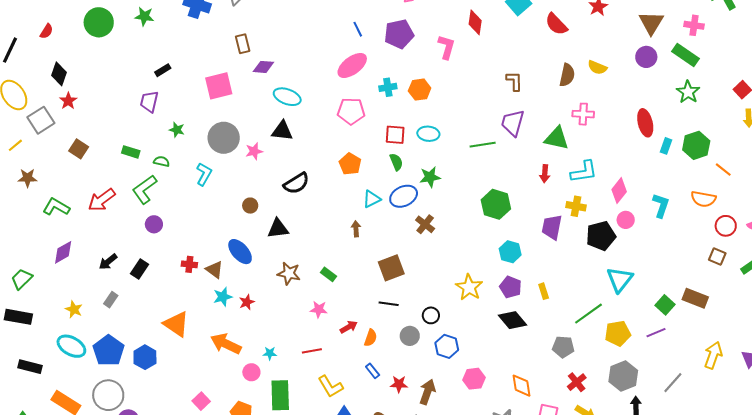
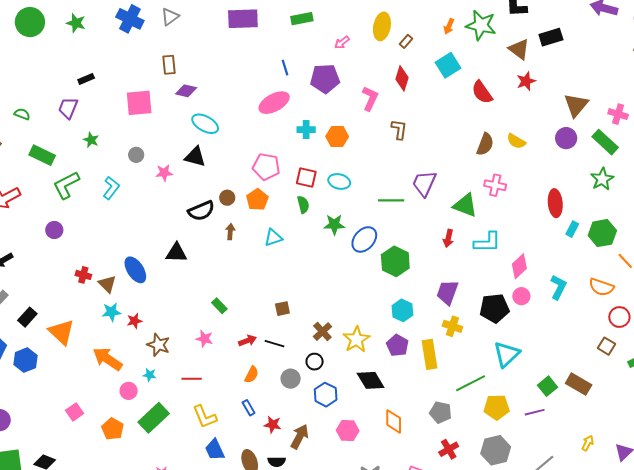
brown L-shape: (514, 81) -> (399, 129), moved
pink pentagon: (351, 111) -> (266, 167), moved
gray circle: (224, 138) -> (136, 155), size x0.5
green rectangle: (131, 152) -> (42, 155), size x1.4
green semicircle: (162, 161) -> (22, 114), moved
green L-shape: (145, 189) -> (66, 185), moved
blue ellipse: (404, 196) -> (364, 239), moved, turned -32
brown circle: (250, 206) -> (227, 198), moved
yellow cross: (576, 206) -> (452, 326), moved
brown cross: (425, 224) -> (322, 332), moved
brown arrow: (356, 229) -> (230, 232), moved
brown square: (391, 268) -> (282, 309), size x0.6
black rectangle: (140, 269) -> (27, 317), moved
brown star: (289, 273) -> (158, 345), moved
yellow rectangle: (544, 291) -> (429, 354), size x1.8
black diamond: (513, 320) -> (371, 380), moved
red arrow: (349, 327) -> (247, 341), moved
yellow arrow: (713, 355) -> (588, 443), size x0.6
orange diamond: (522, 386) -> (394, 421), moved
green rectangle: (280, 395) -> (154, 418), turned 40

